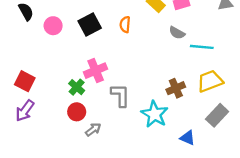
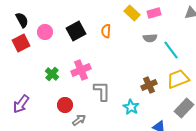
gray semicircle: (177, 33) -> (150, 38), turned -32
cyan line: (202, 47) -> (171, 50), turned 48
red square: (25, 81) -> (21, 43), moved, turned 36
green cross: (77, 87) -> (52, 74), moved
cyan star: (155, 114) -> (131, 107), size x0.7

